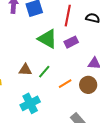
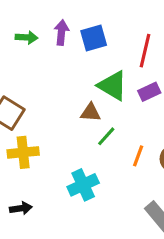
brown triangle: (25, 70) -> (90, 113), moved
orange line: (65, 84) -> (138, 156), turned -40

